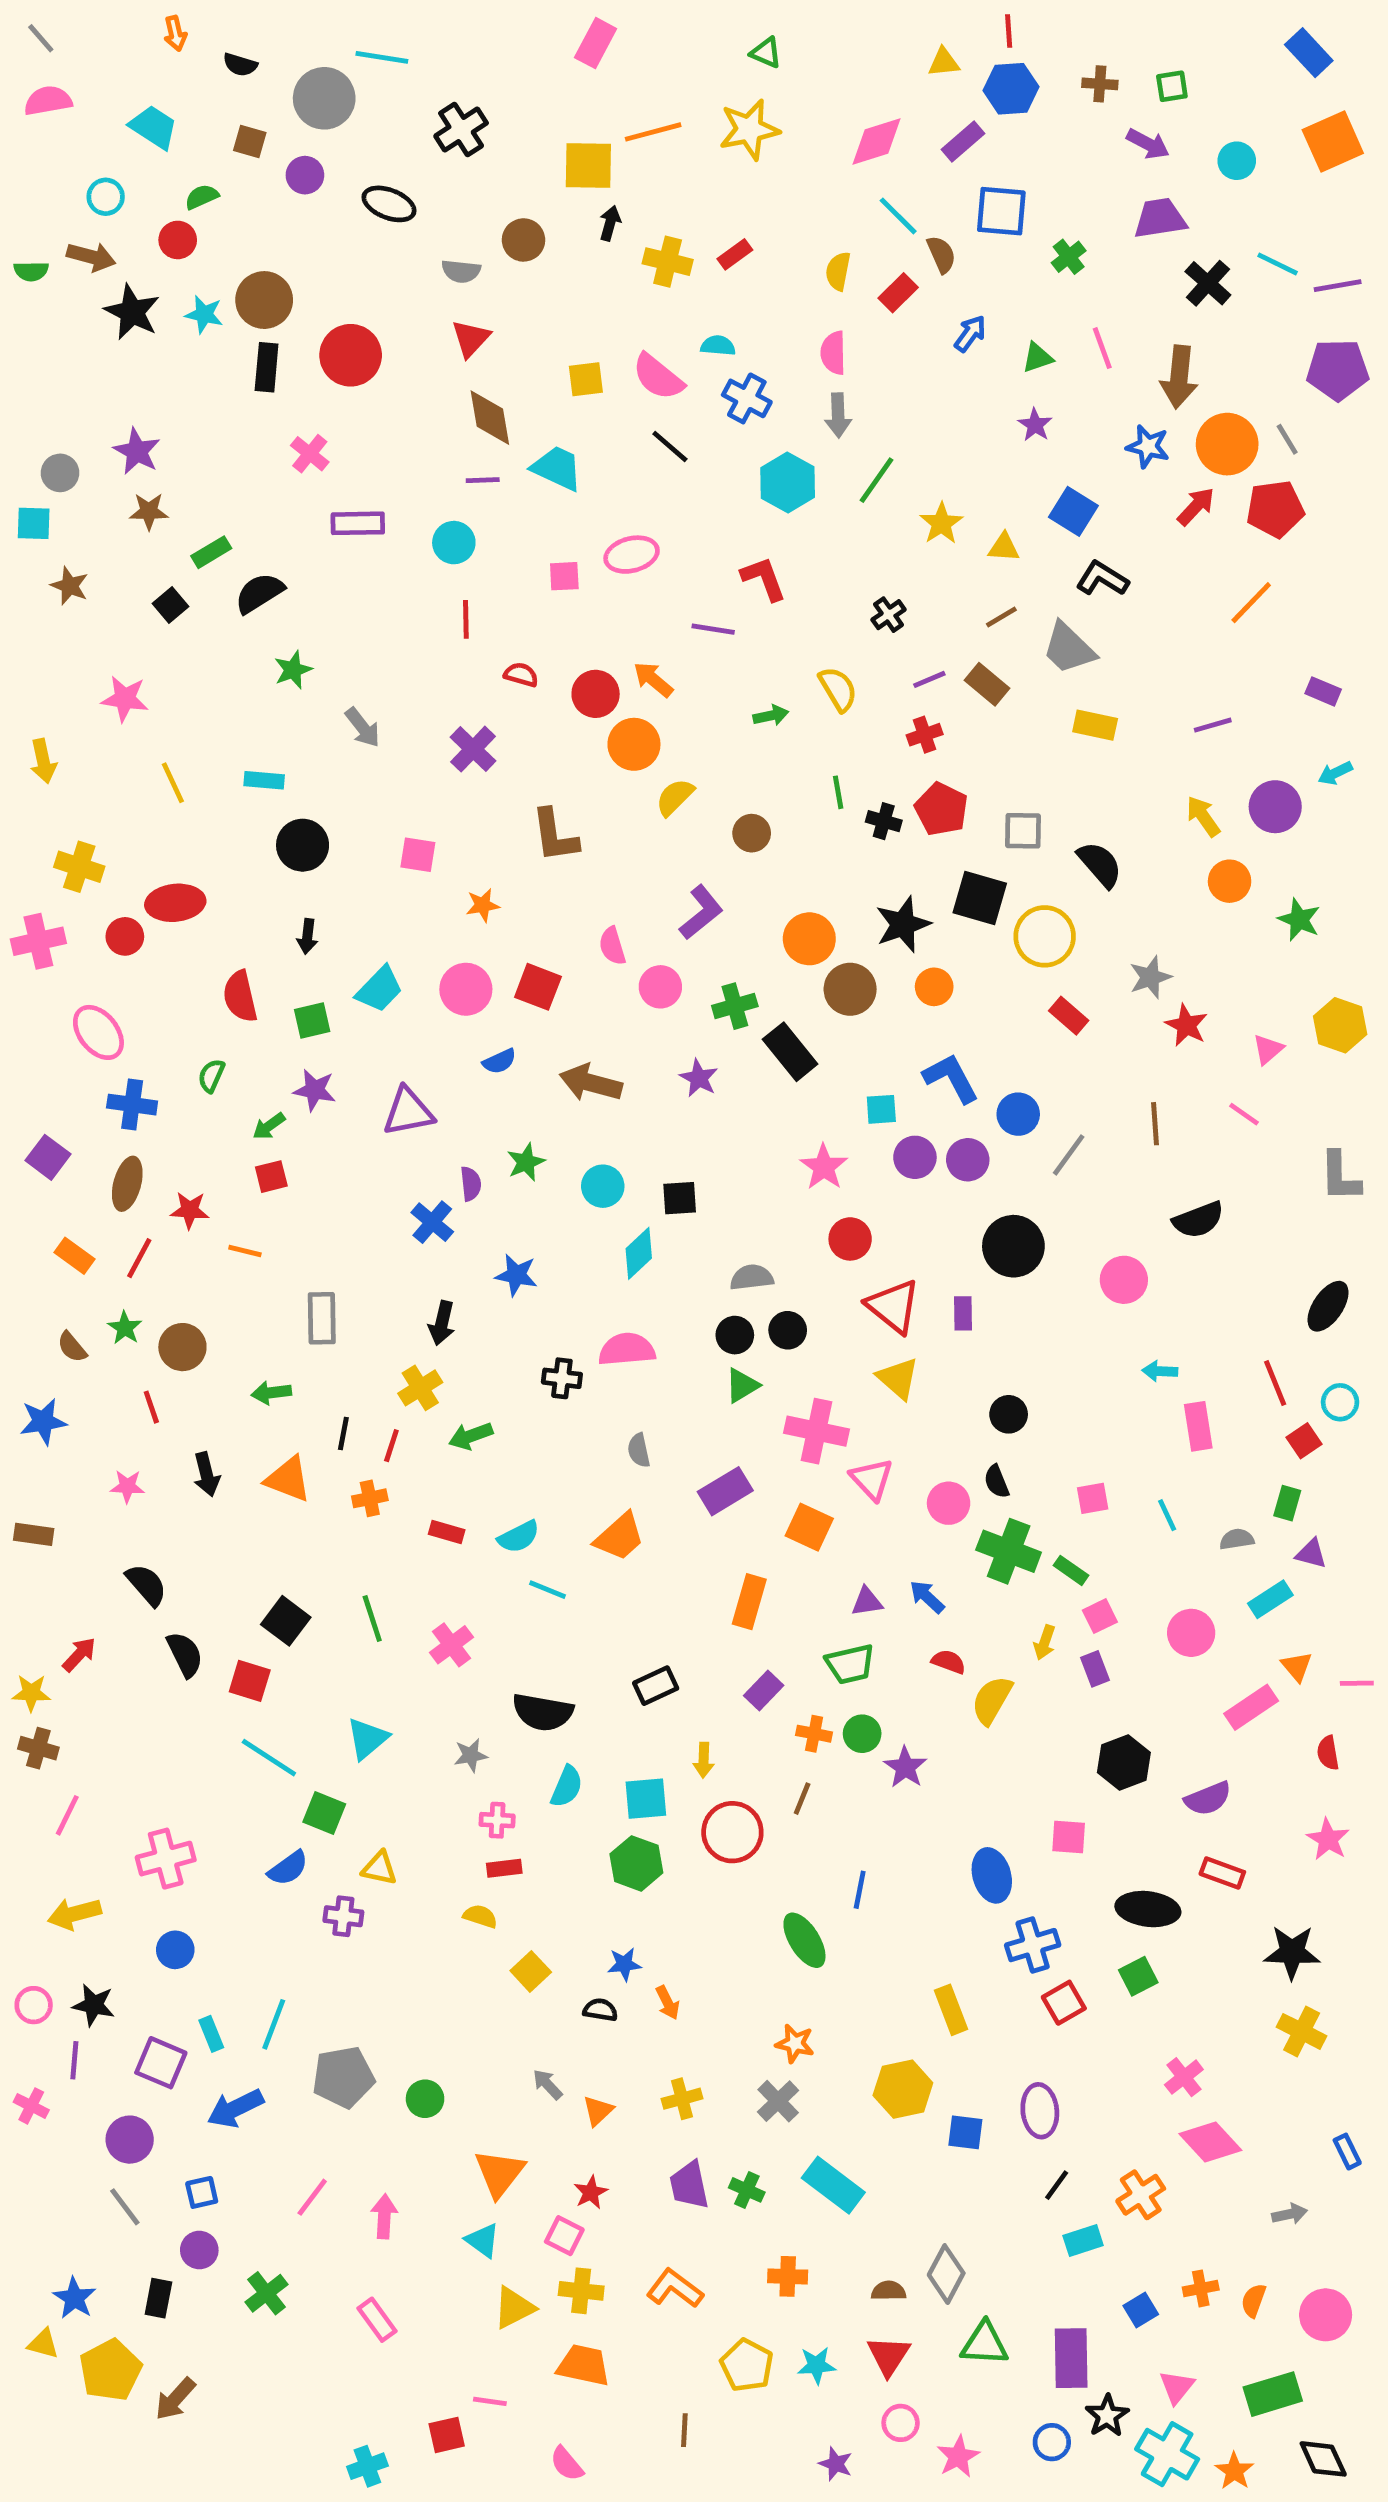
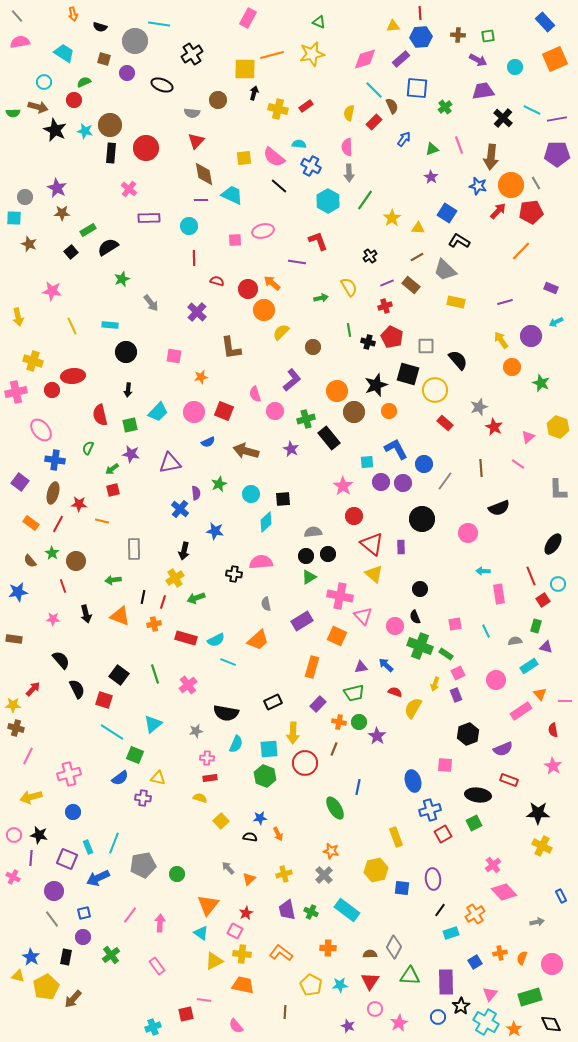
red rectangle: (447, 1532) -> (186, 638), size x1.5
yellow arrow: (704, 1760) -> (293, 733), size x1.5

